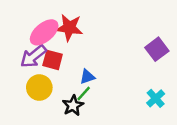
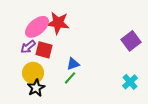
purple arrow: (33, 56) -> (28, 47), size x0.7
black star: (73, 106) -> (36, 88), moved

